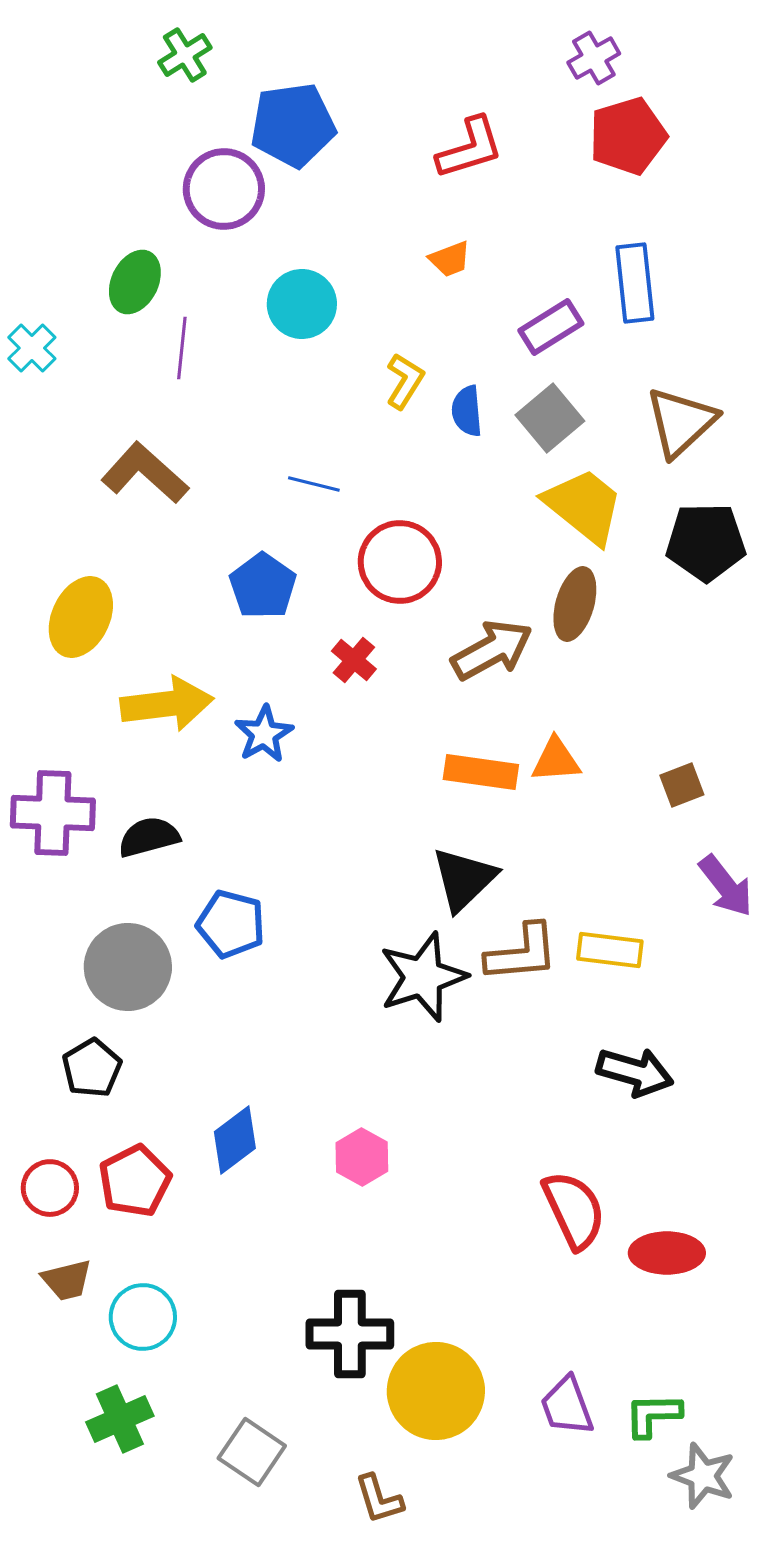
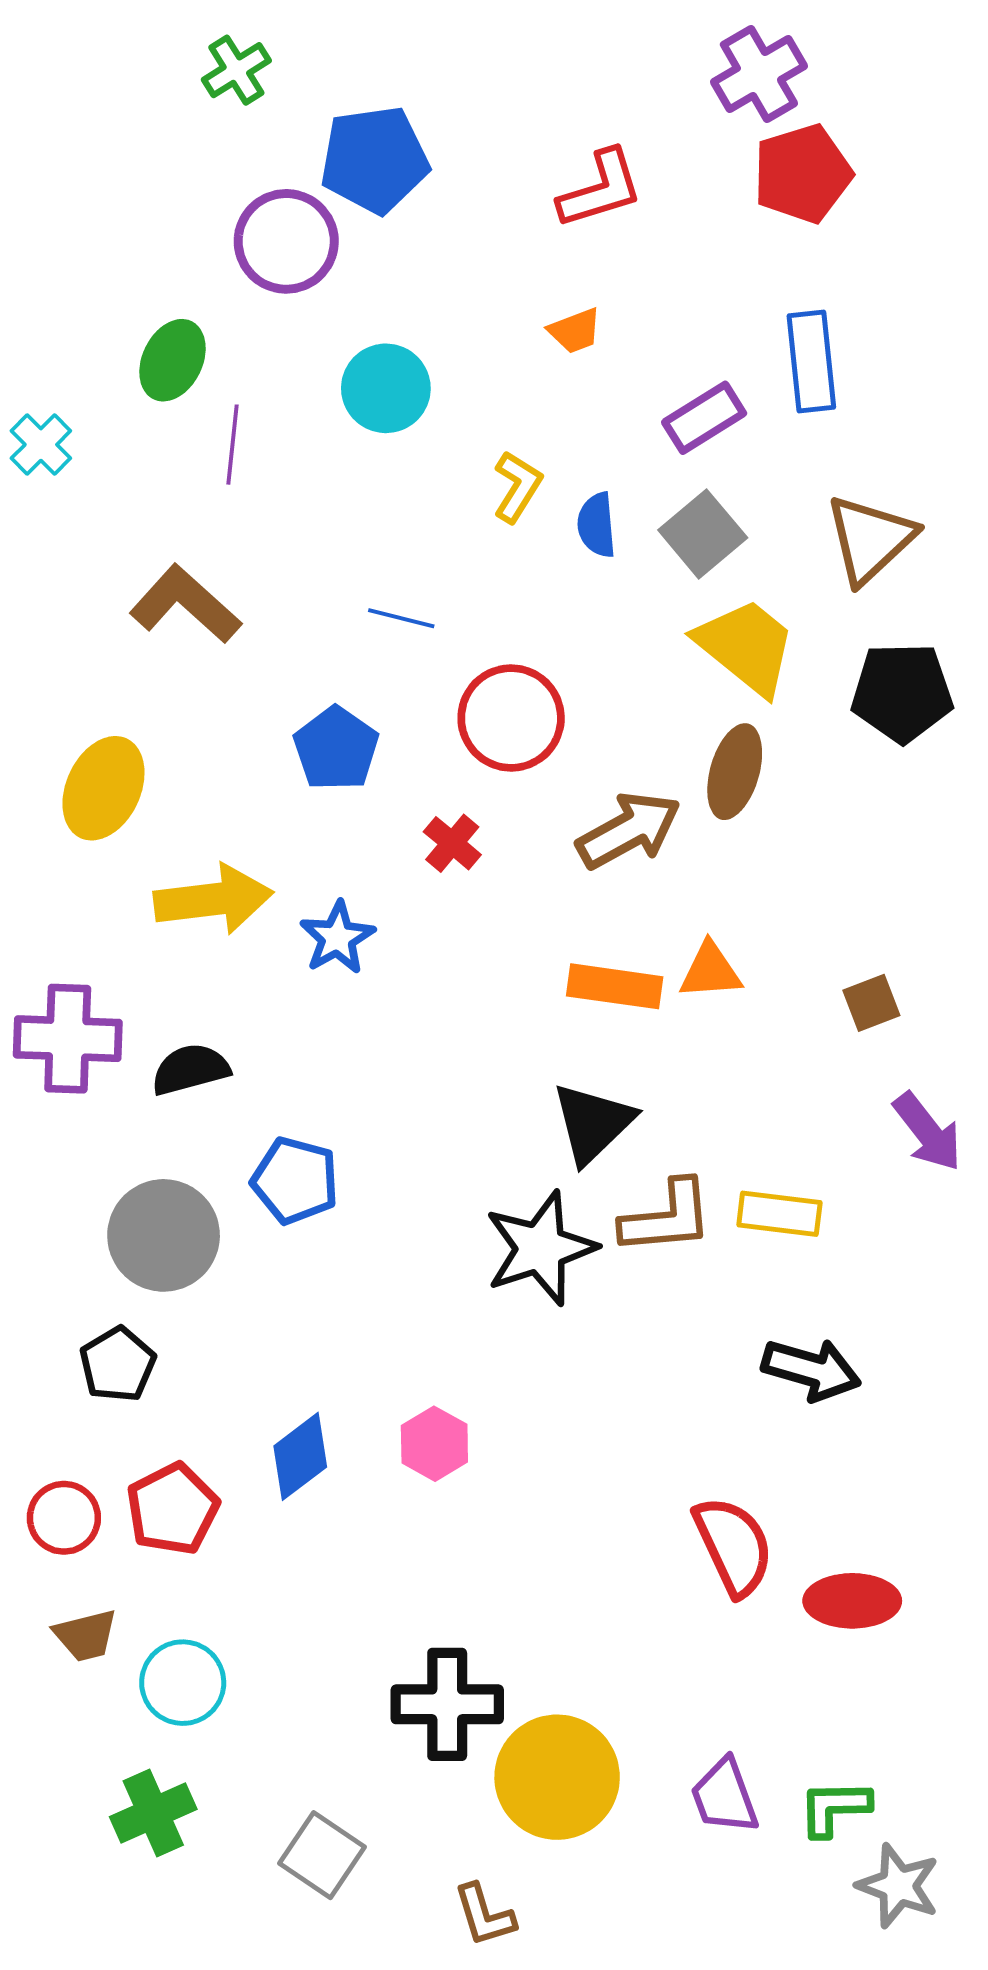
purple cross: (594, 58) -> (759, 74), size x1.4
pink hexagon: (362, 1157) -> (434, 1444), moved

